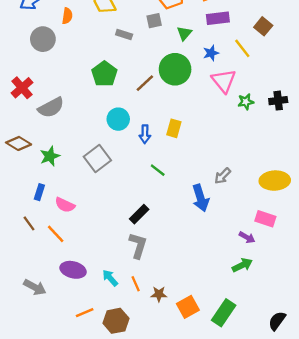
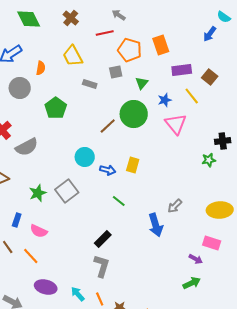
purple rectangle: (218, 18) -> (182, 70), moved
green pentagon: (104, 74) -> (56, 108), moved
green star: (246, 102) -> (209, 160), moved
blue arrow: (145, 134) -> (108, 170), turned -77
green star: (50, 156) -> (38, 193), moved

